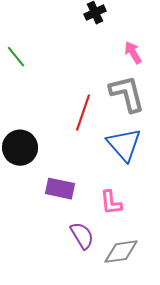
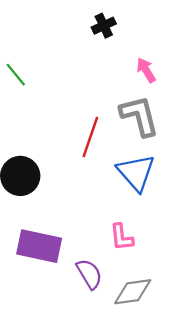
purple rectangle: (60, 189) -> (39, 246), moved, size x1.4

